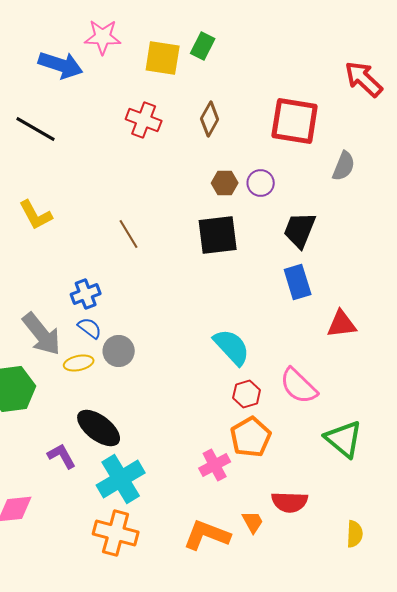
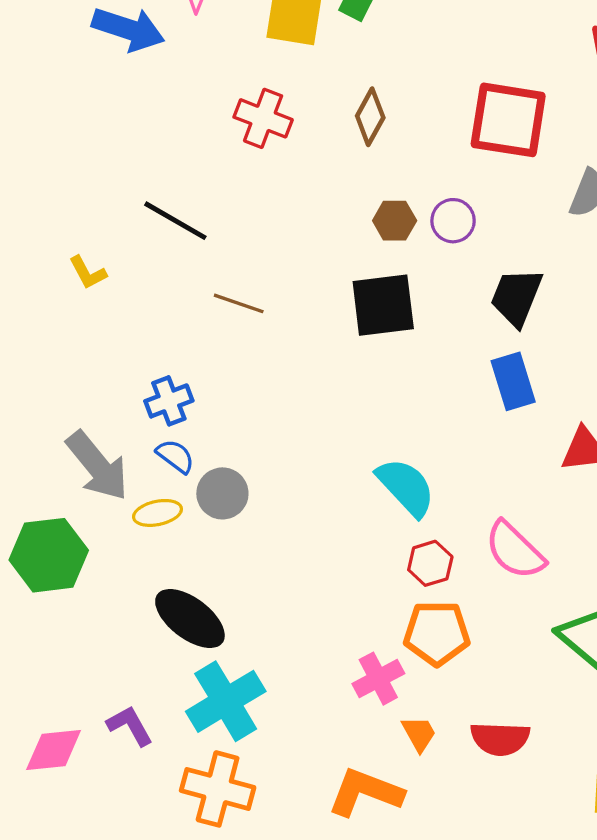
black line: (36, 129) -> (175, 221), moved
yellow L-shape: (36, 215) -> (88, 273), size x0.7
brown line: (129, 234) -> (239, 303), turned -40
orange pentagon: (251, 437) -> (437, 633), turned 30
purple L-shape: (62, 456) -> (130, 726), moved
orange trapezoid: (253, 522) -> (419, 734), moved

